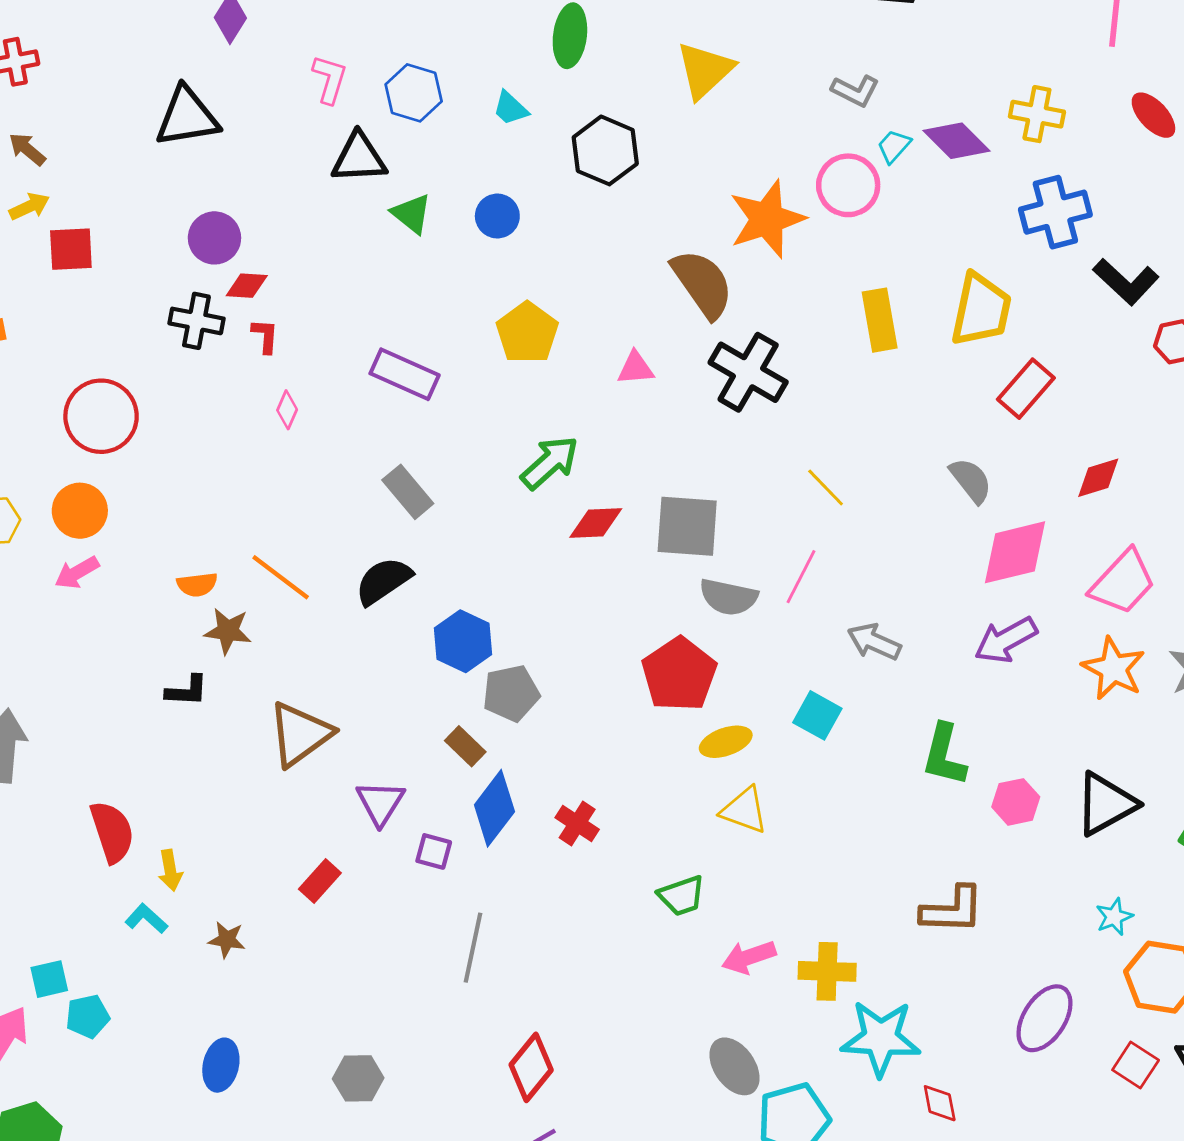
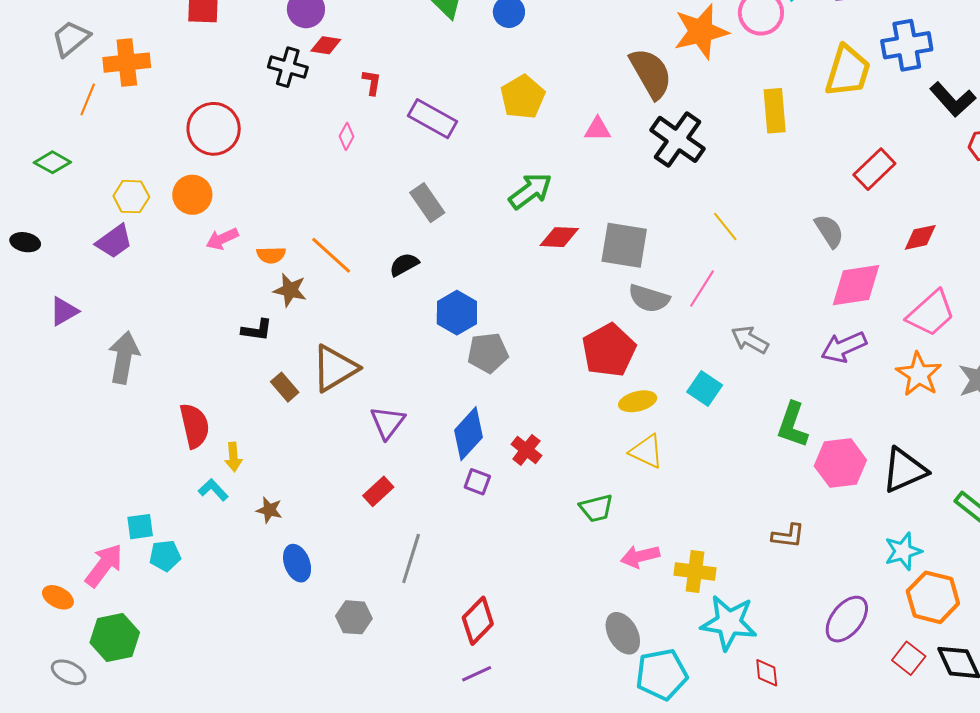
yellow trapezoid: (981, 310) -> (848, 71), moved
red L-shape: (265, 336) -> (372, 82), moved
pink arrow: (77, 573) -> (222, 239), moved
black semicircle: (383, 581) -> (404, 264), size x0.7
brown rectangle: (465, 746) -> (285, 387), moved
pink hexagon: (1016, 802) -> (840, 463), size x1.5
purple square: (434, 851) -> (477, 482), moved
red rectangle: (320, 881) -> (378, 491), moved
brown L-shape: (952, 910) -> (788, 536), size x0.7
cyan star: (1114, 917) -> (903, 551), size x1.4
gray line: (473, 948) -> (411, 559), moved
blue ellipse: (221, 1065) -> (297, 563), moved, turned -39

